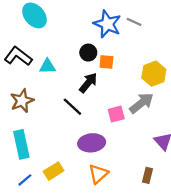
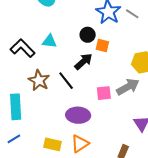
black L-shape: (18, 56) -> (23, 48), moved
brown star: (22, 101) -> (39, 80), moved, turned -30
yellow rectangle: (54, 171) -> (53, 144), moved, turned 36

